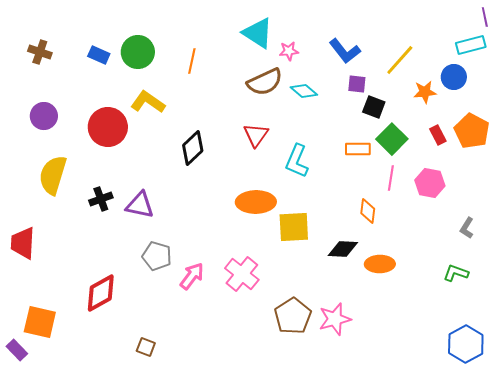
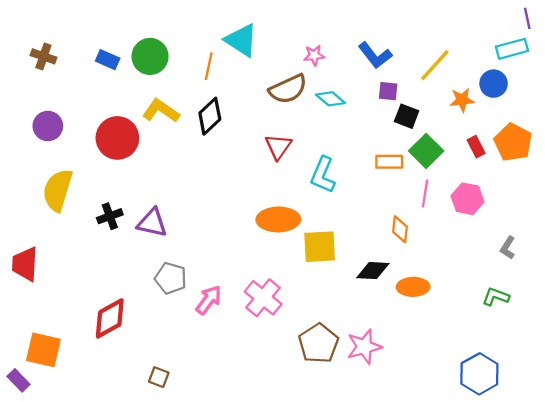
cyan triangle: (258, 33) -> (241, 40), moved
black diamond: (193, 148) -> (210, 116), moved
blue hexagon: (466, 344) -> (479, 374), moved

